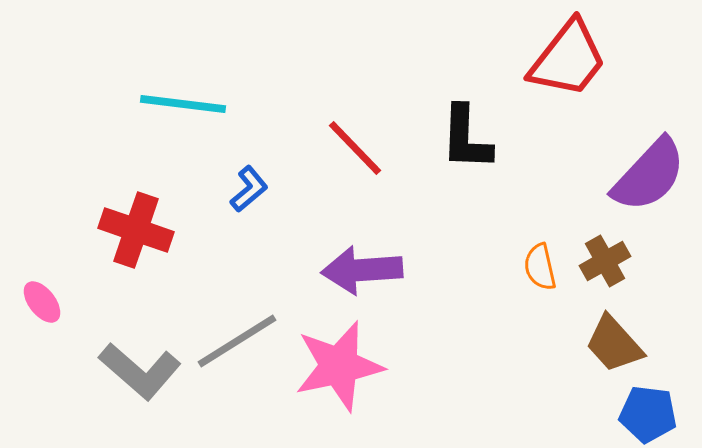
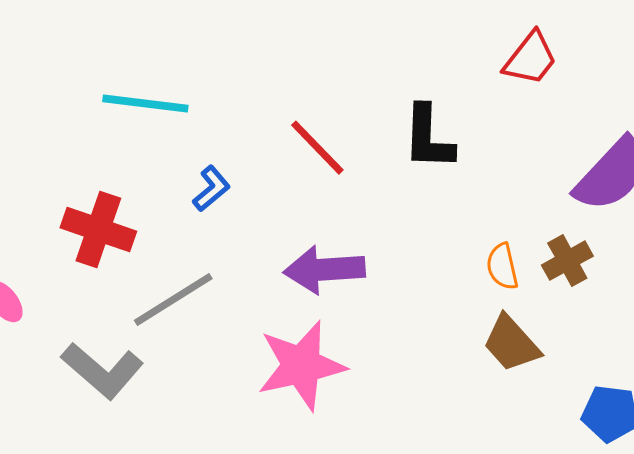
red trapezoid: (568, 59) -> (530, 59), size x0.7
gray line: (237, 341) -> (173, 300), moved
brown trapezoid: (614, 344) -> (511, 344), moved

